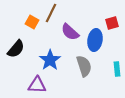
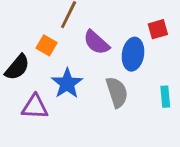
orange square: (32, 22) -> (47, 45), moved
purple triangle: (37, 85) -> (35, 107), moved

